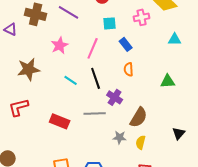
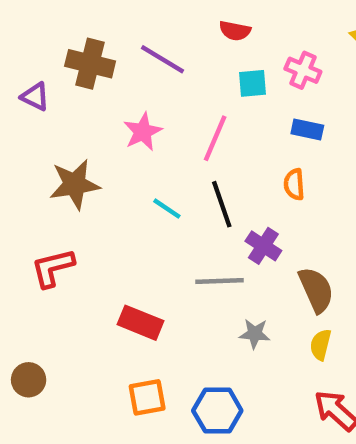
pink cross: (142, 17) -> (303, 70), moved, turned 35
blue rectangle: (126, 44) -> (307, 130), moved, turned -40
brown semicircle: (139, 117) -> (316, 290), turned -55
red rectangle: (60, 121) -> (141, 323), moved
gray star: (120, 137) -> (255, 334), moved

